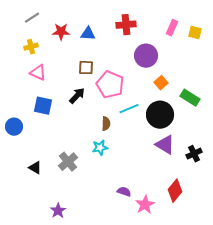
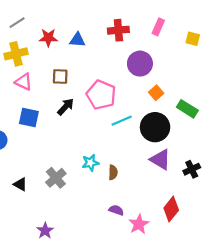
pink rectangle: (172, 28) -> (158, 27), moved
yellow cross: (31, 47) -> (16, 54), size x1.5
brown square: (86, 68) -> (60, 77), moved
brown semicircle: (106, 124) -> (113, 172), moved

